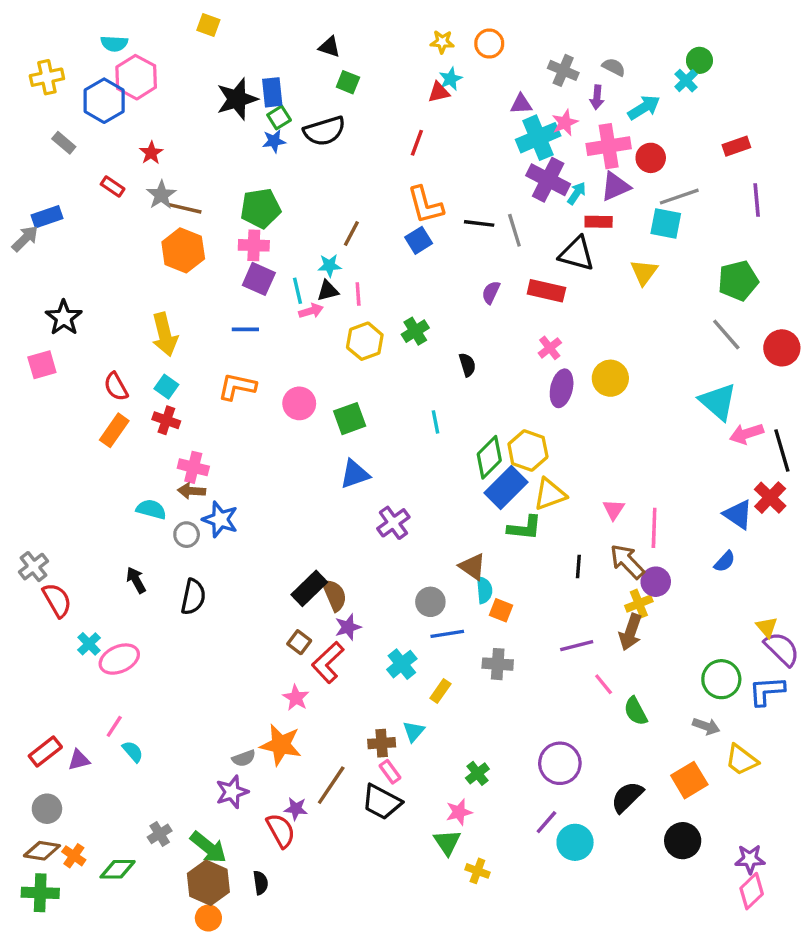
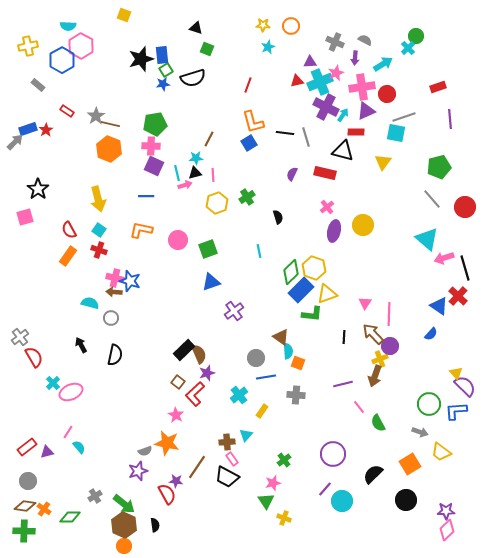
red triangle: (439, 92) -> (297, 81), moved
red star: (151, 153) -> (46, 130), moved
blue star: (220, 519) -> (130, 281), moved

